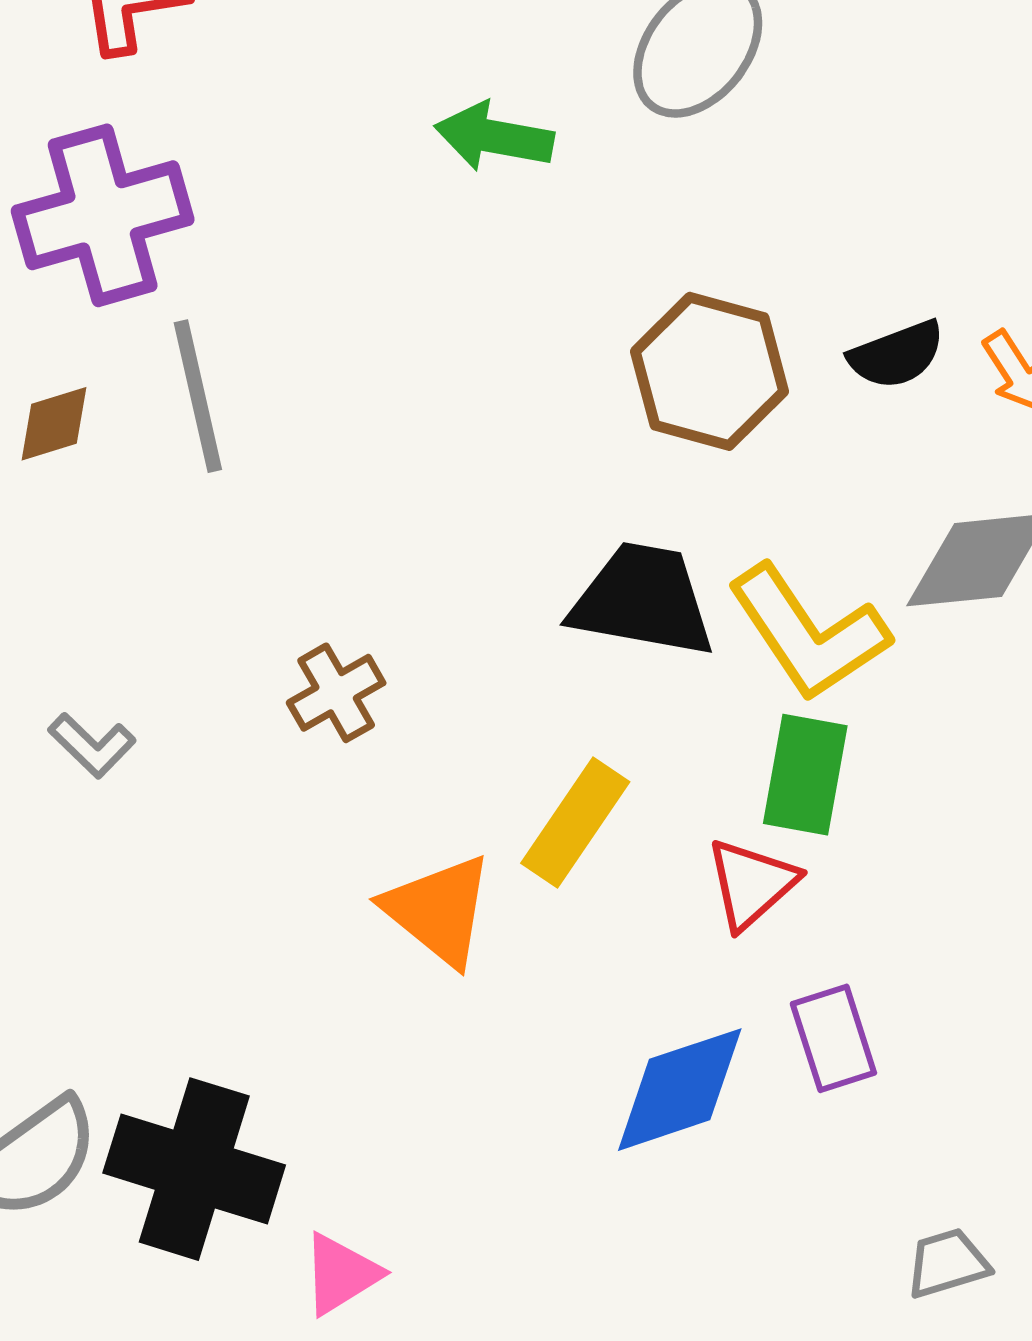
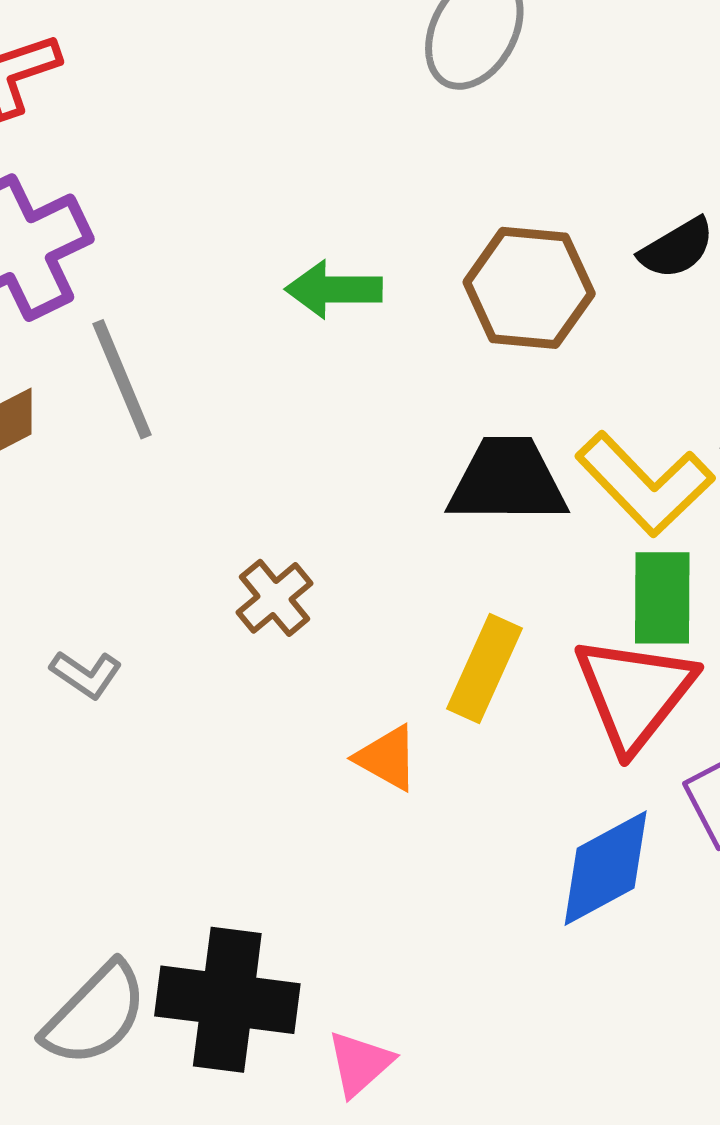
green arrow: (494, 137) -> (334, 289), moved
red triangle: (751, 884) -> (634, 693), size x1.6
orange triangle: (438, 910) -> (387, 758), size x0.7

